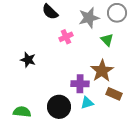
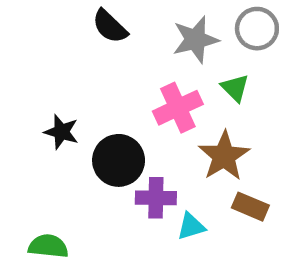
pink cross: (66, 37) -> (178, 108), moved, size x1.5
purple cross: (80, 84) -> (156, 198), moved
black circle: (59, 107) -> (119, 160), moved

